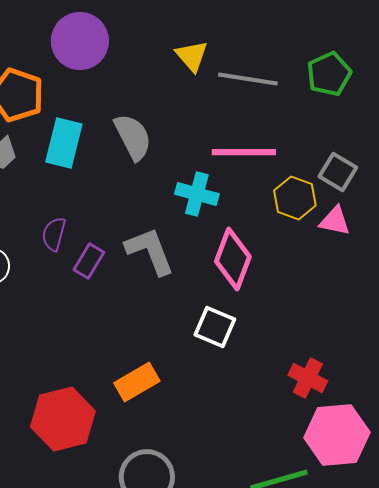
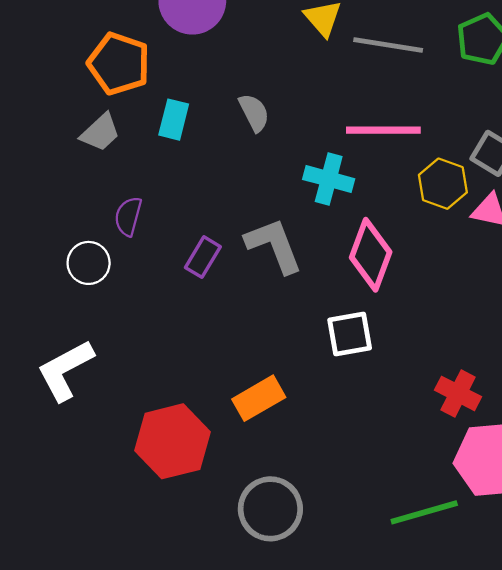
gray semicircle: (133, 137) -> (254, 113), size x0.7
cyan rectangle: (64, 143) -> (174, 120), size x0.7
purple semicircle: (54, 234) -> (128, 216), moved
white square: (215, 327) -> (350, 334), turned -33

